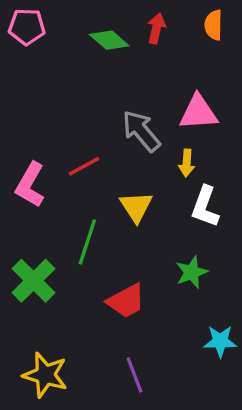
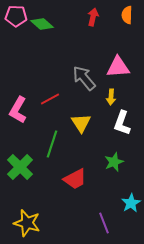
green diamond: (109, 40) -> (42, 24), moved
cyan star: (220, 341) -> (131, 203), turned -30
purple line: (134, 375) -> (104, 223), moved

